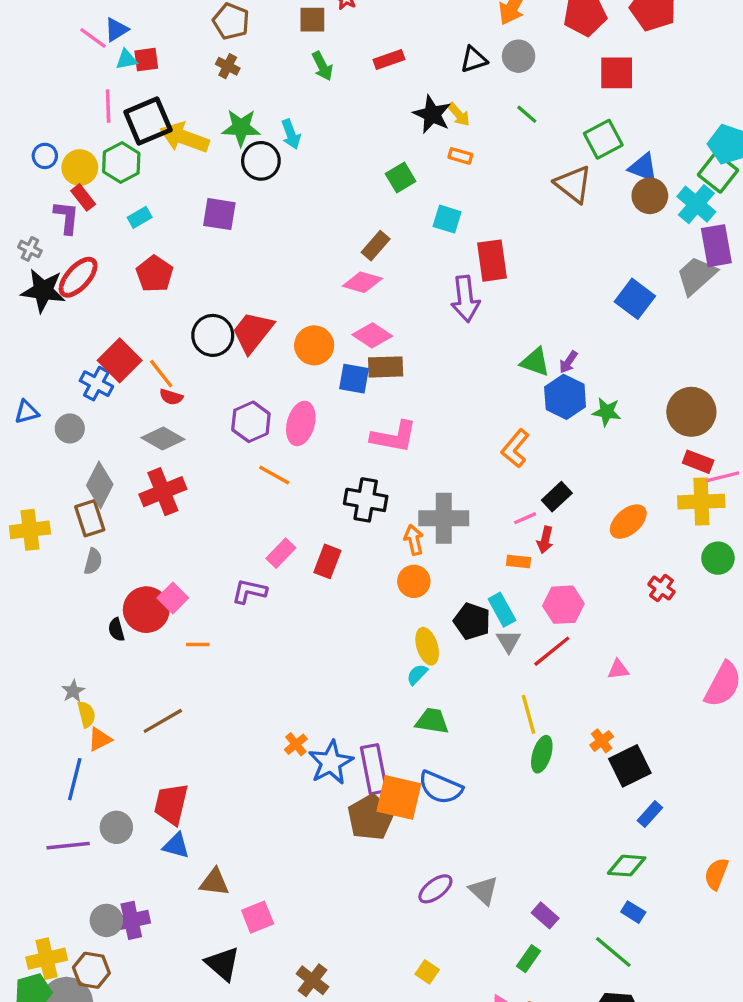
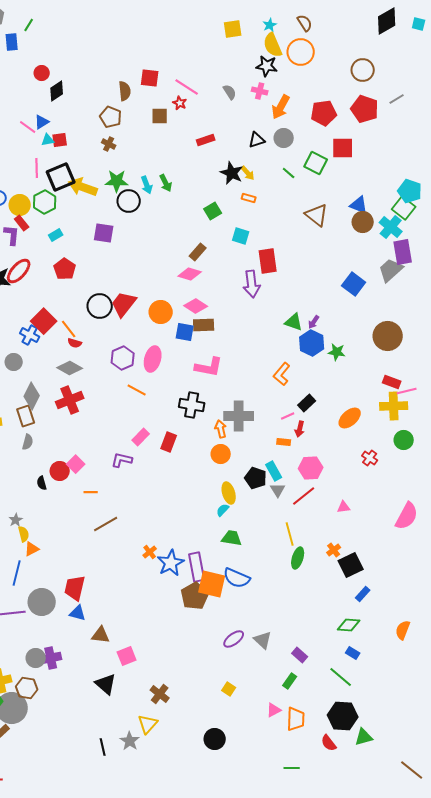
green arrow: (322, 66) -> (166, 183), moved
green square: (603, 139) -> (316, 163), moved, turned -35
brown circle: (691, 412) -> (388, 336), moved
red circle: (146, 610) -> (60, 471), size x0.7
brown line: (163, 721) -> (106, 524), moved
gray circle: (116, 827) -> (42, 602), size x1.4

